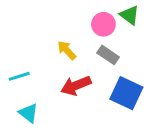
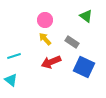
pink circle: (103, 24) -> (45, 20), moved
cyan triangle: (28, 113) -> (11, 80), moved

